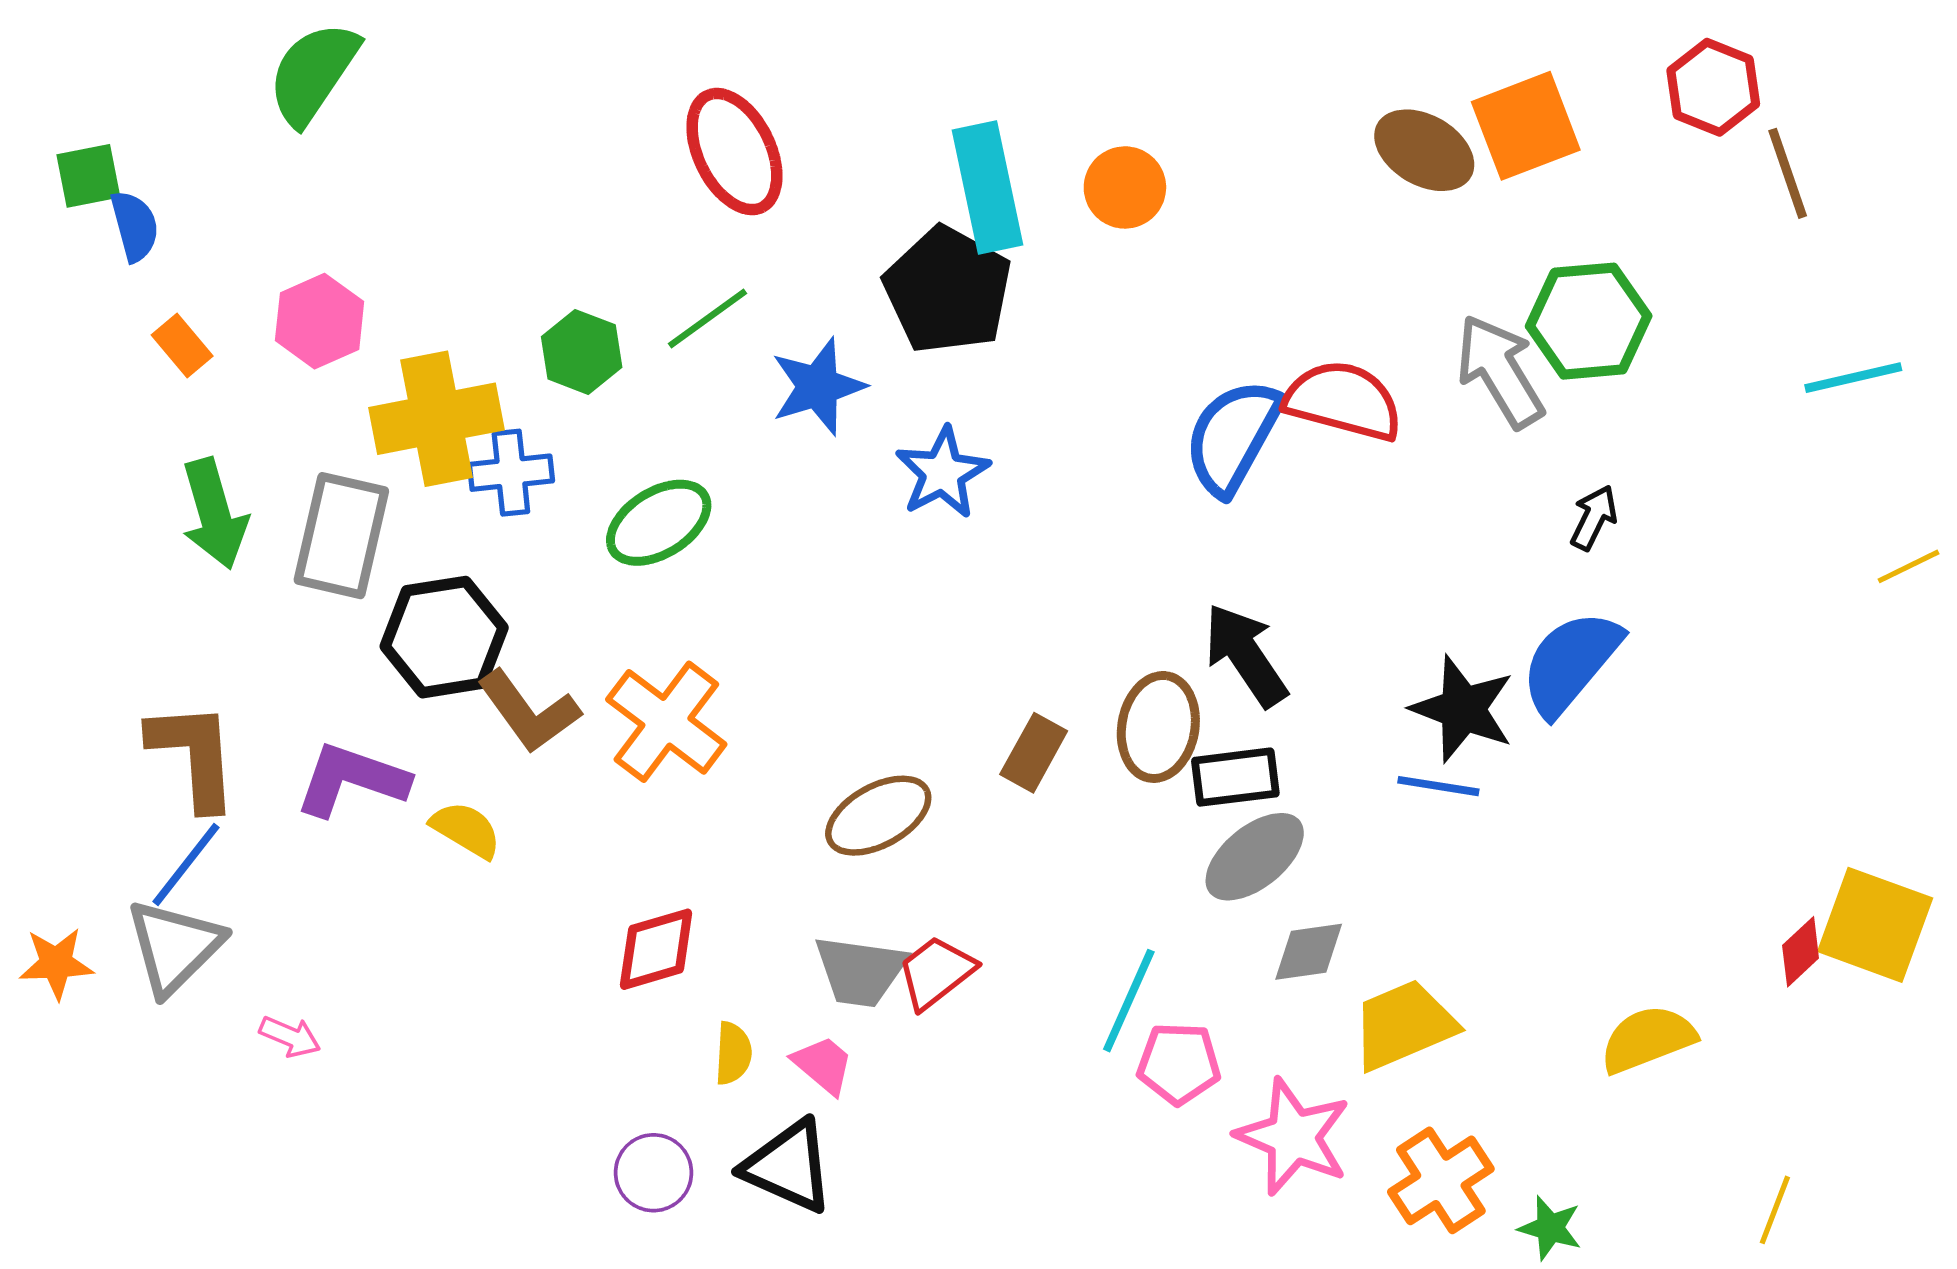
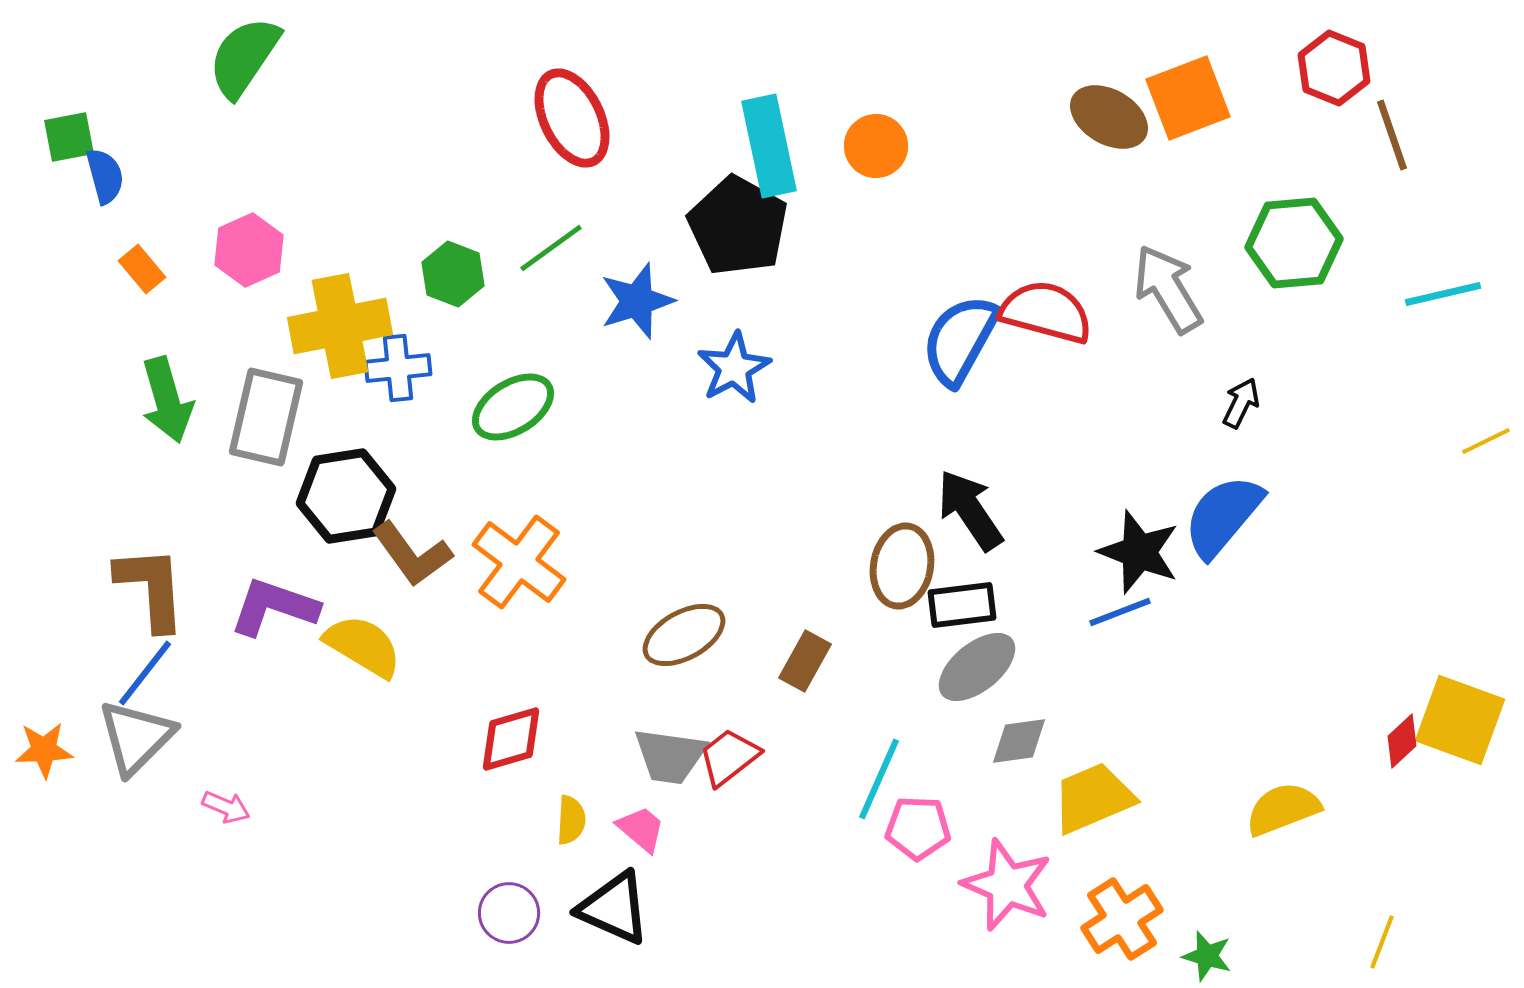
green hexagon: (1589, 321) -> (1294, 243), moved
brown rectangle: (1034, 753) -> (805, 661), moved
blue line: (1438, 786) -> (1120, 612), turned -30
yellow semicircle: (466, 830) -> (363, 646), size x1.4

